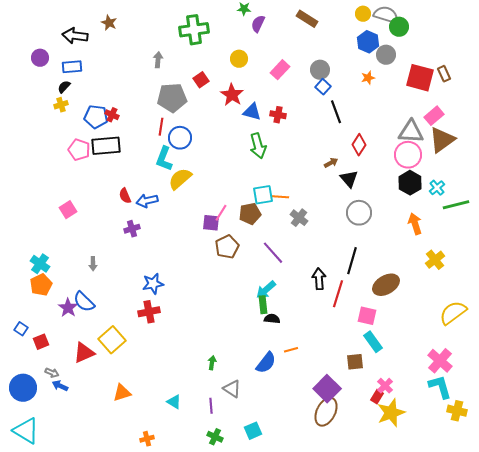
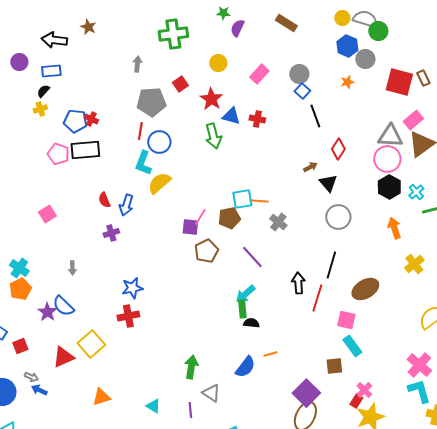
green arrow: (258, 146) -> (213, 136), moved
blue arrow: (147, 201) -> (126, 205), turned -60
green arrow: (212, 363) -> (191, 367), size x1.6

